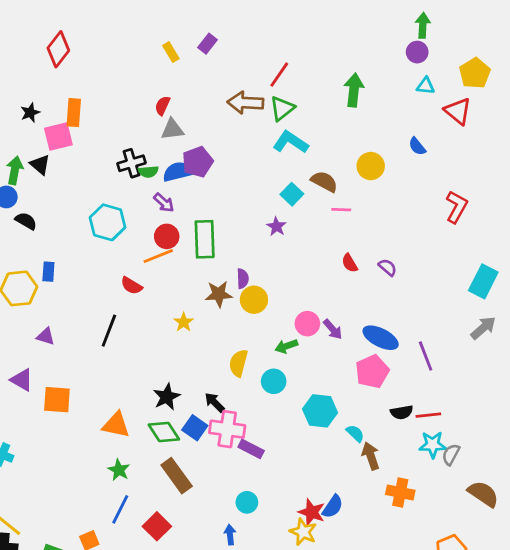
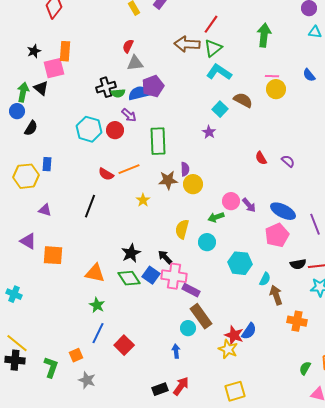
pink line: (341, 210) -> (272, 76), moved
black semicircle: (26, 221) -> (31, 128), turned 91
red circle: (167, 236) -> (115, 130), moved
orange line: (158, 256) -> (129, 169), moved
cyan semicircle: (355, 433) -> (265, 279), turned 72
brown rectangle: (177, 476) -> (201, 316), moved

